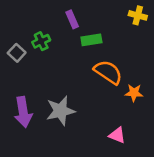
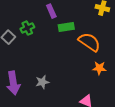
orange semicircle: (108, 72) -> (89, 42), moved
gray star: (61, 111) -> (42, 82), size x0.6

